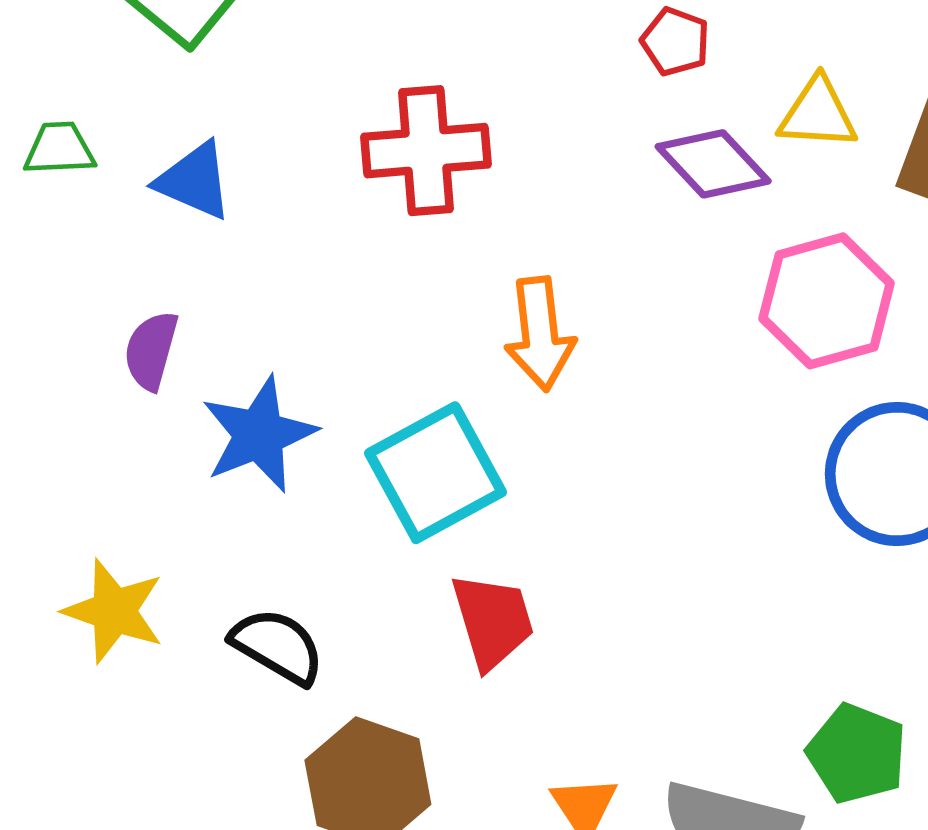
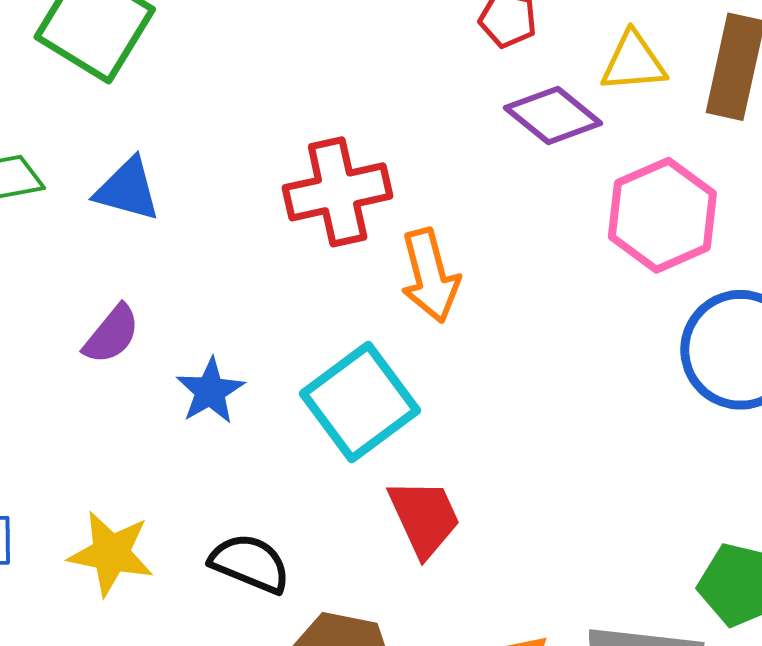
red cross: (426, 151) -> (338, 192), moved
purple semicircle: (151, 351) -> (112, 334), turned -148
blue star: (259, 434) -> (210, 391), size x0.7

